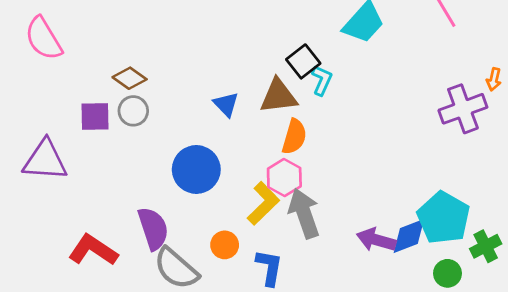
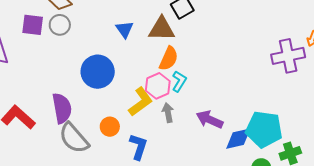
cyan L-shape: (322, 80) -> (179, 81), moved
gray arrow: (304, 213) -> (168, 113), size x0.6
cyan pentagon: (444, 218) -> (264, 129), turned -30
purple arrow: (376, 240) -> (210, 120), moved

